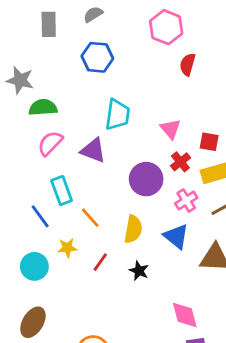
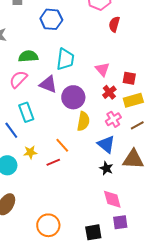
green semicircle: (43, 107) -> (28, 56), moved
purple circle: (146, 179) -> (73, 97), moved
orange line: (90, 218) -> (62, 145), moved
yellow semicircle: (133, 229) -> (83, 121), moved
red line: (100, 262) -> (53, 162), turned 32
black star: (139, 271) -> (106, 168), moved

